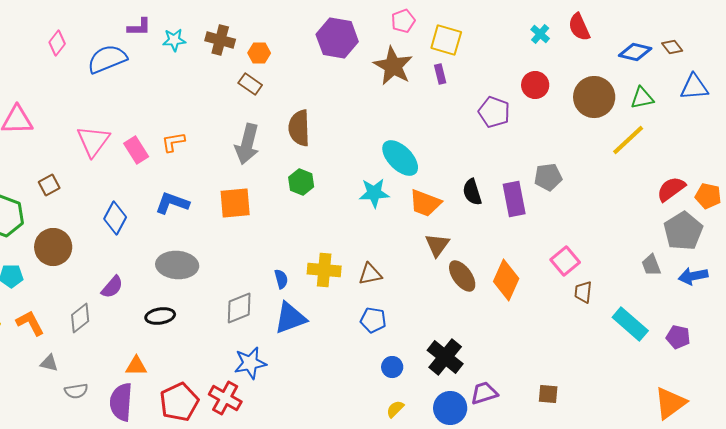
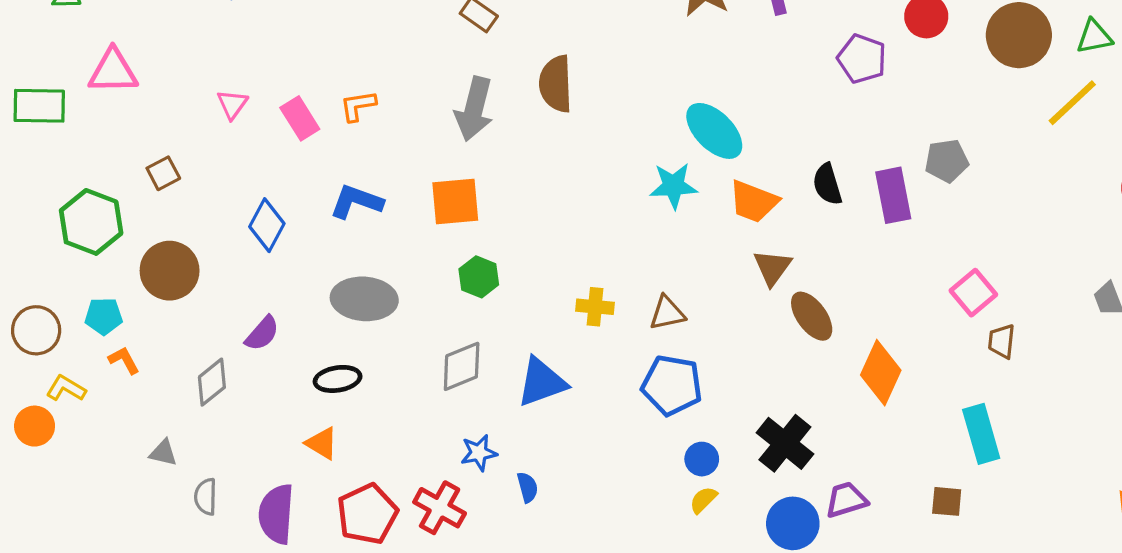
pink triangle: (93, 141) -> (232, 104), size x0.6
green hexagon: (301, 182) -> (479, 277), moved
yellow cross: (324, 270) -> (595, 307), size x0.7
blue semicircle: (281, 279) -> (527, 487), moved
orange diamond: (506, 280) -> (881, 373), moved
blue pentagon: (373, 320) -> (672, 385), size x1.5
orange L-shape: (30, 323) -> (124, 360), moved, size x0.7
cyan rectangle: (630, 324) -> (981, 434), moved, turned 33
blue star: (250, 363) -> (479, 453), size x0.7
orange triangle: (136, 366) -> (322, 443), moved, turned 30
gray semicircle: (76, 391) -> (206, 497), turned 100
yellow semicircle: (395, 409) -> (703, 500), moved

